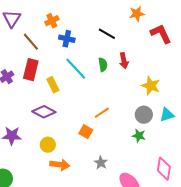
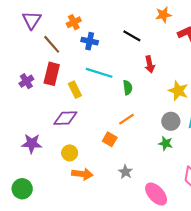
green semicircle: (103, 65) -> (128, 88), moved
cyan line: (76, 69) -> (99, 73), turned -30
purple diamond: (44, 112) -> (65, 118), turned -30

